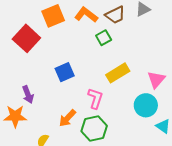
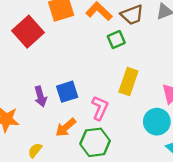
blue square: (65, 72) -> (67, 92), moved
yellow rectangle: (118, 73) -> (128, 81), turned -45
purple arrow: (28, 94) -> (40, 96), moved

